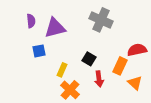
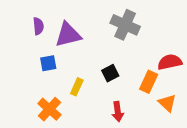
black square: (89, 59) -> (110, 73), turned 32
red arrow: (99, 79) -> (118, 112), moved
orange cross: (70, 90) -> (49, 109), moved

